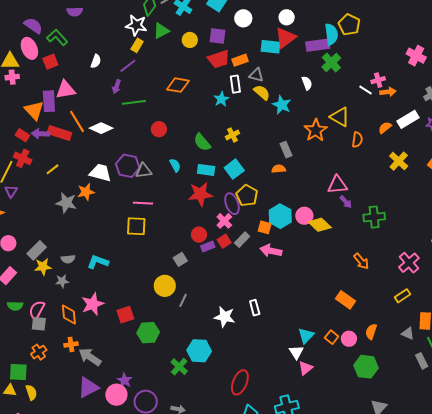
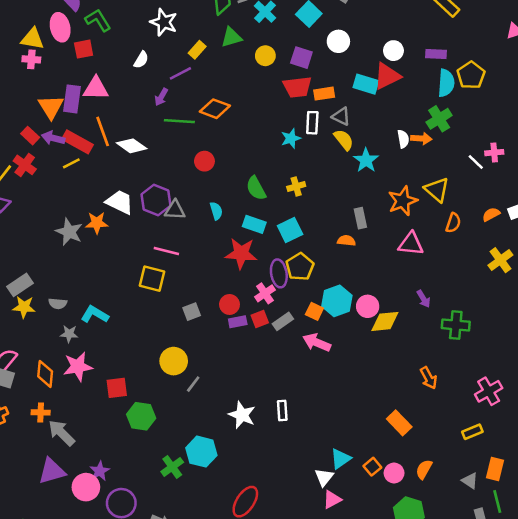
white star: (136, 25) -> (164, 22), moved
purple rectangle: (318, 45) -> (436, 54), moved, size x0.7
orange diamond: (178, 85) -> (215, 109), moved
orange arrow: (388, 92) -> (421, 139), moved
yellow line: (52, 169) -> (71, 163), moved
pink triangle: (337, 185) -> (411, 244), moved
yellow diamond: (320, 225) -> (385, 321), turned -60
gray square: (180, 259) -> (192, 312), moved
gray star: (62, 281) -> (69, 334), moved

